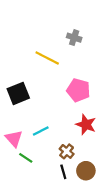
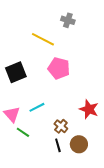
pink pentagon: (78, 90) -> (59, 68), moved
red star: (86, 125) -> (89, 109), moved

